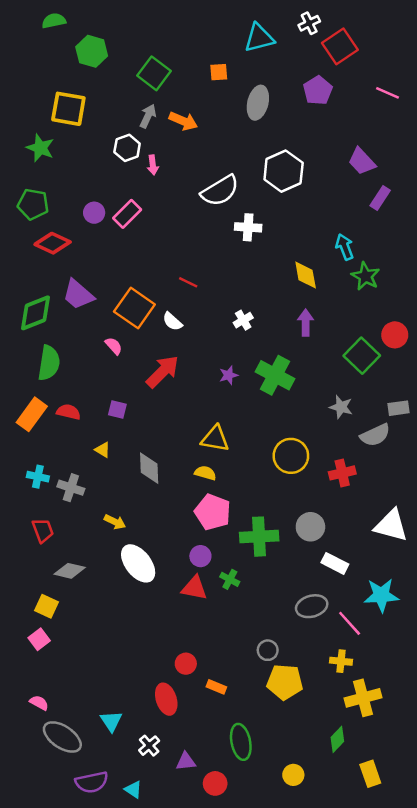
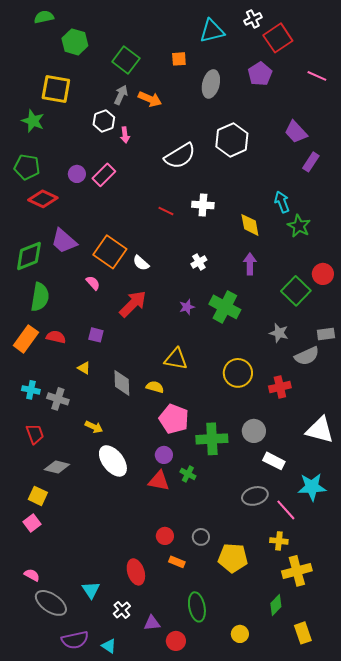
white cross: (248, 227) -> (203, 205), moved
red line: (188, 282) -> (166, 211), moved
yellow semicircle: (205, 473) -> (155, 387), moved
gray circle: (268, 650) -> (201, 537), moved
red circle: (186, 664) -> (165, 536), moved

